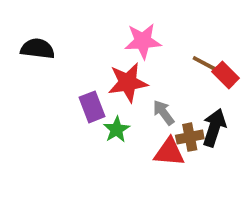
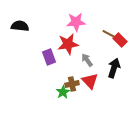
green star: (116, 130) -> (63, 92), moved
brown cross: (190, 137) -> (72, 84), moved
red triangle: (169, 152) -> (90, 81), turned 42

